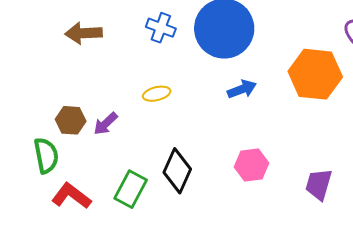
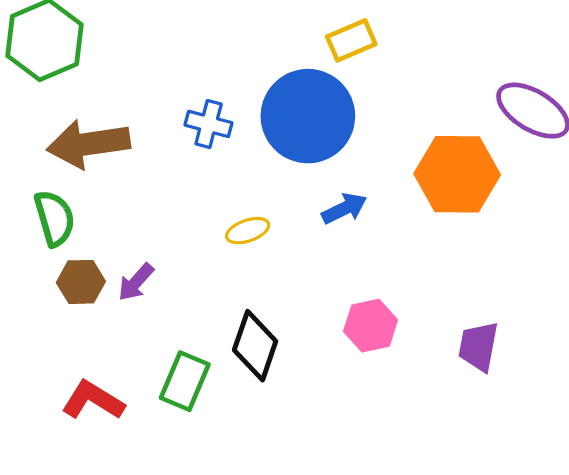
brown arrow: (84, 33) -> (88, 144), size x1.4
yellow ellipse: (157, 94) -> (248, 231), moved
green semicircle: (46, 155) -> (55, 218), moved

